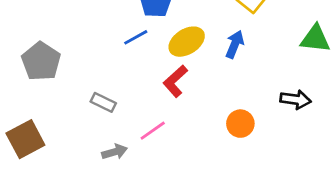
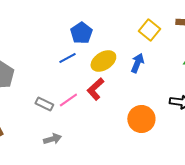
orange circle: (240, 124) -> (141, 119), size x1.4
pink line: (153, 131) -> (68, 100), moved

